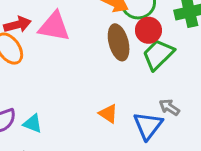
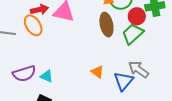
red circle: (148, 30) -> (137, 16), moved
gray arrow: (169, 107) -> (138, 69), size x1.5

